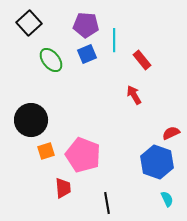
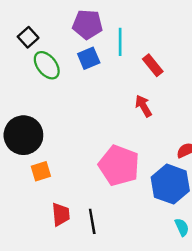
black square: (29, 23) -> (28, 37), moved, size x0.7
pink pentagon: (83, 155) -> (119, 165), moved
black line: (107, 203) -> (92, 221), moved

